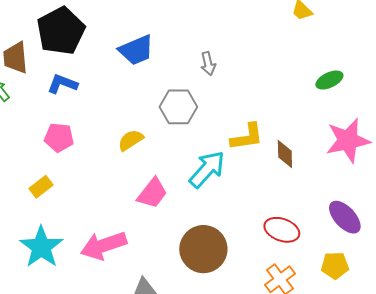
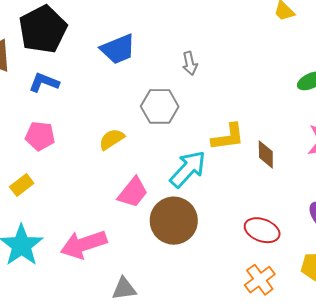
brown circle: (203, 249) -> (174, 221), moved

